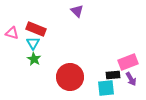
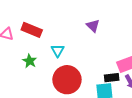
purple triangle: (77, 11) -> (93, 26), moved
cyan triangle: (33, 43) -> (58, 51), moved

